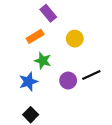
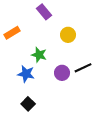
orange rectangle: (35, 36) -> (12, 33), moved
blue star: (28, 82) -> (26, 74), turned 30

